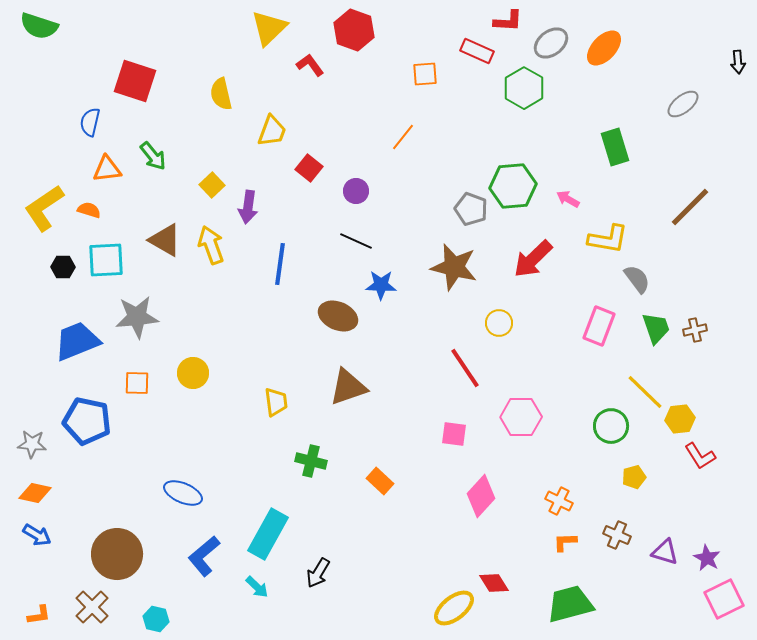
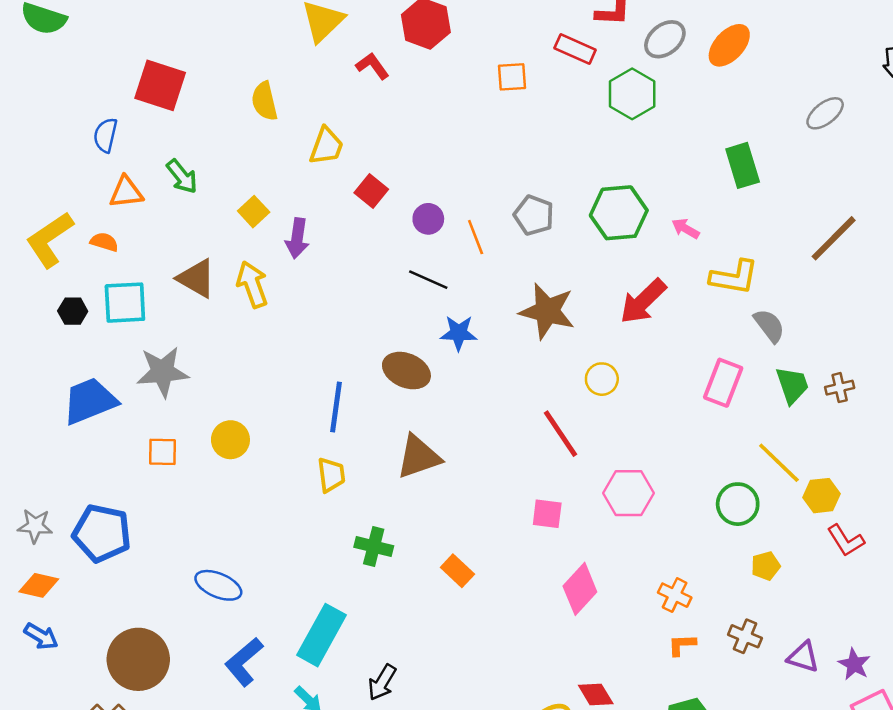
orange line: (403, 137) -> (476, 237), moved, turned -60
gray pentagon: (471, 209) -> (534, 215), moved
blue line: (280, 264) -> (336, 407), moved
blue pentagon: (87, 421) -> (102, 533), moved

